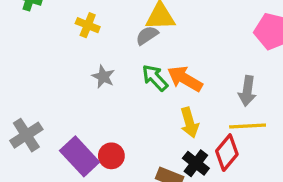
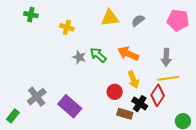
gray semicircle: (147, 35) -> (138, 21), moved
green arrow: (155, 78) -> (98, 55), moved
red circle: (111, 156) -> (115, 92), moved

